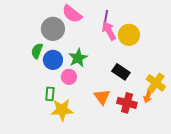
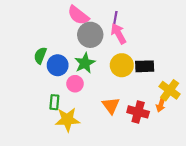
gray circle: (53, 29) -> (90, 35), moved
yellow circle: (129, 35) -> (122, 65), moved
black rectangle: (121, 72) -> (145, 66), moved, turned -36

